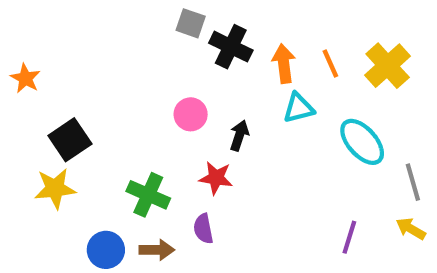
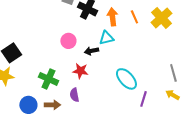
cyan triangle: (299, 108) -> (106, 38), moved
black arrow: (239, 136) -> (91, 51), turned -120
cyan ellipse: (362, 142) -> (126, 79), moved

